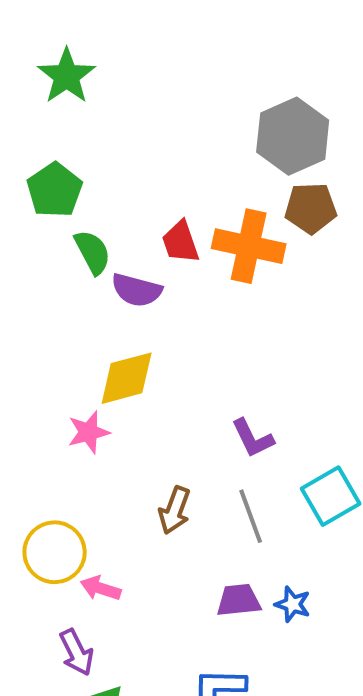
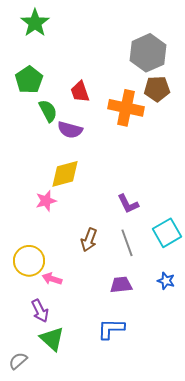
red trapezoid: (181, 242) -> (80, 92), moved
blue star: (293, 604) -> (166, 281), moved

